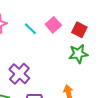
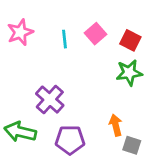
cyan line: (30, 29) -> (65, 39), turned 40

